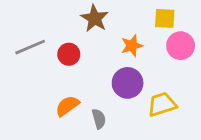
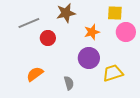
brown star: (95, 18) -> (66, 13), turned 30
gray line: (30, 47) -> (29, 23), moved
orange semicircle: (67, 106) -> (35, 74), moved

